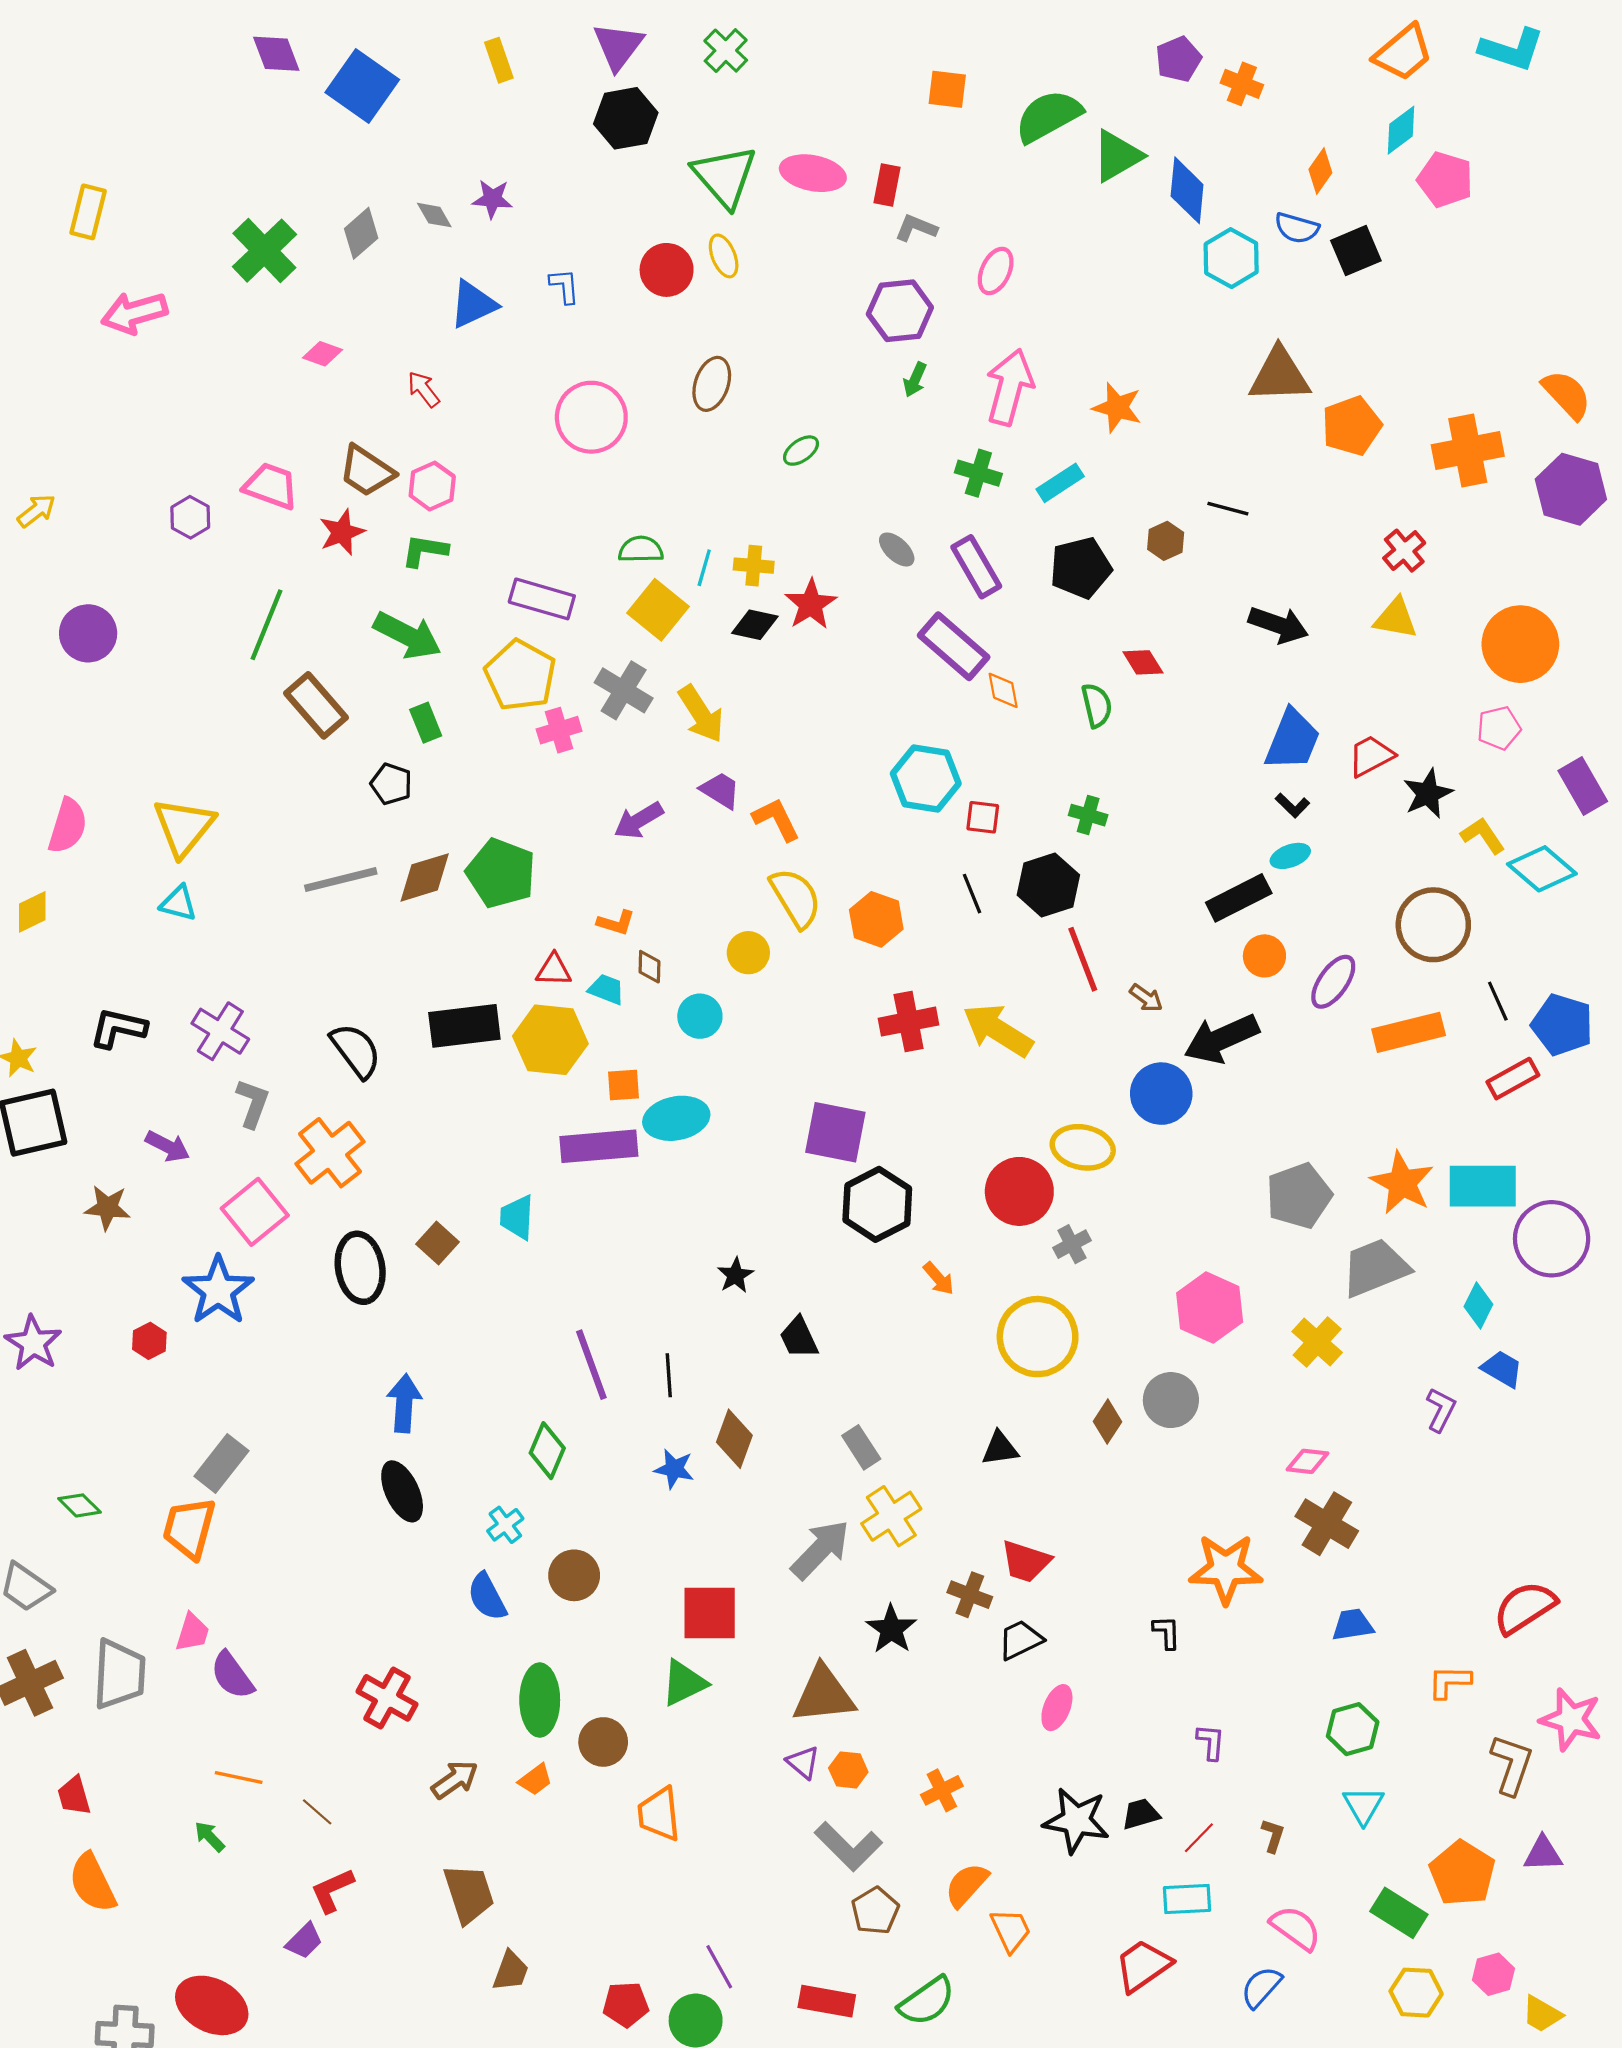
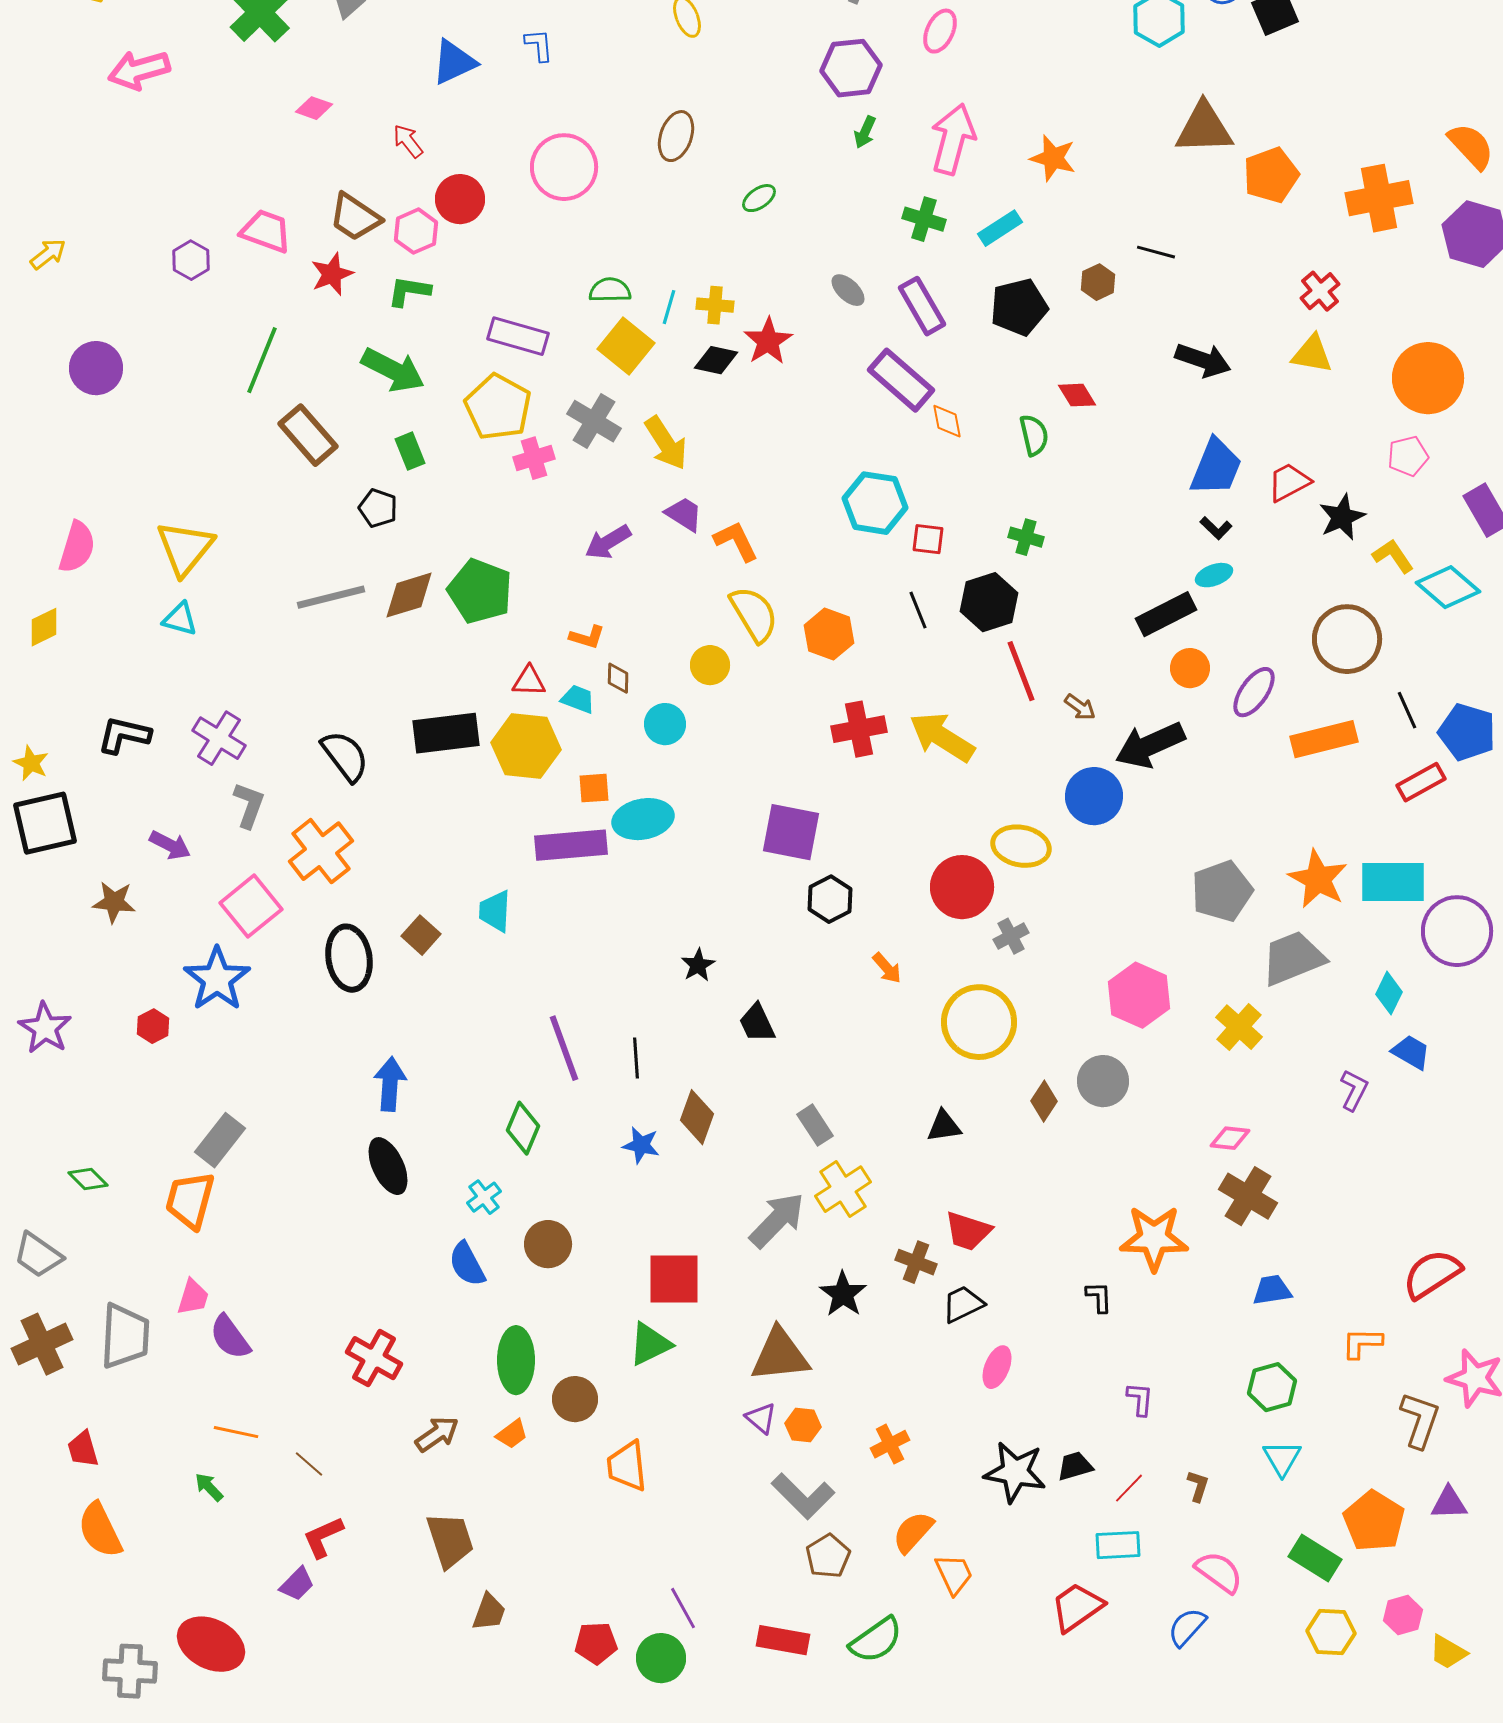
red circle: (667, 270) -> (460, 199), moved
black hexagon: (877, 1204) -> (830, 899), size x0.7

